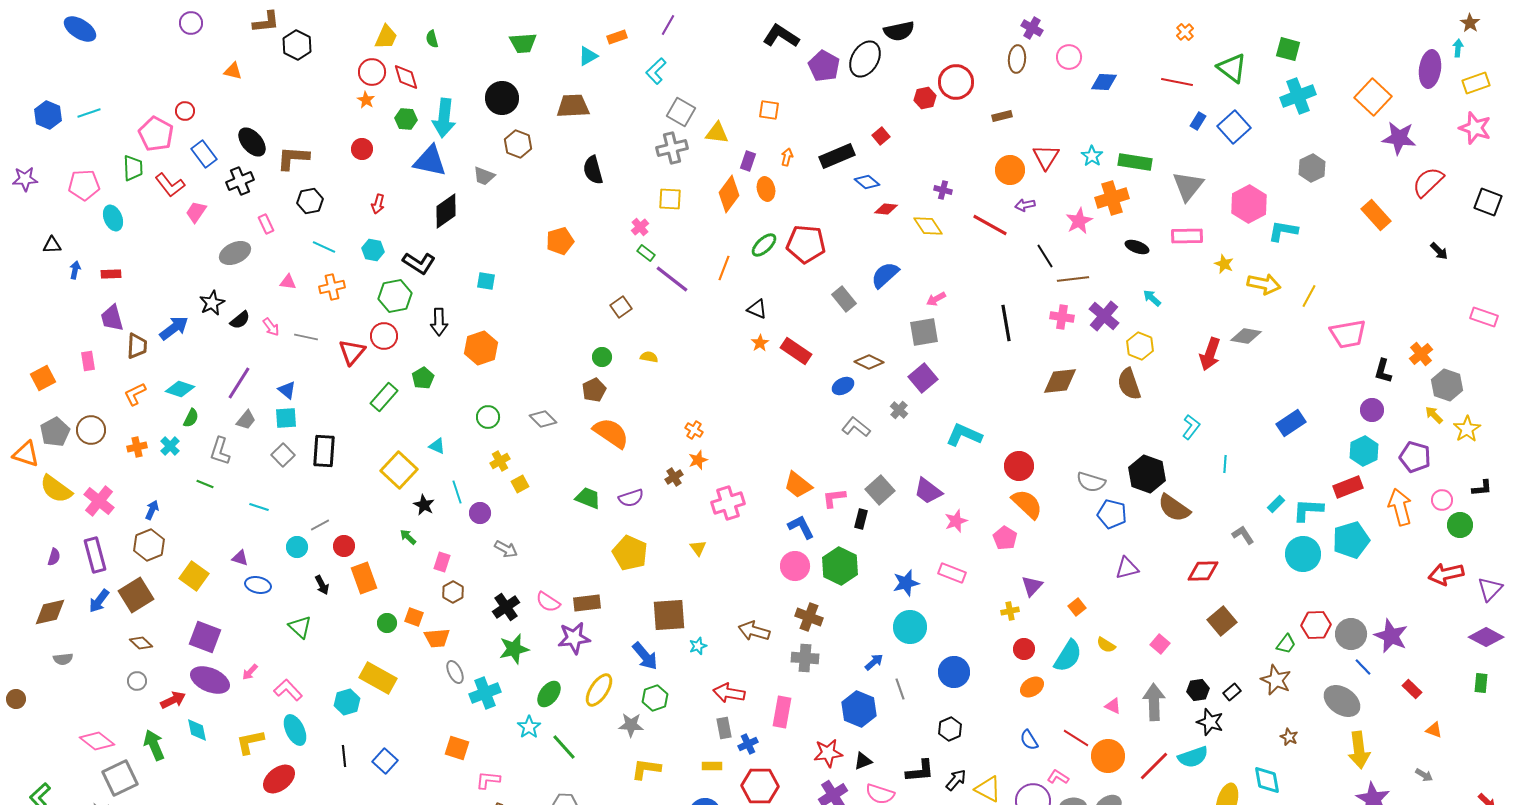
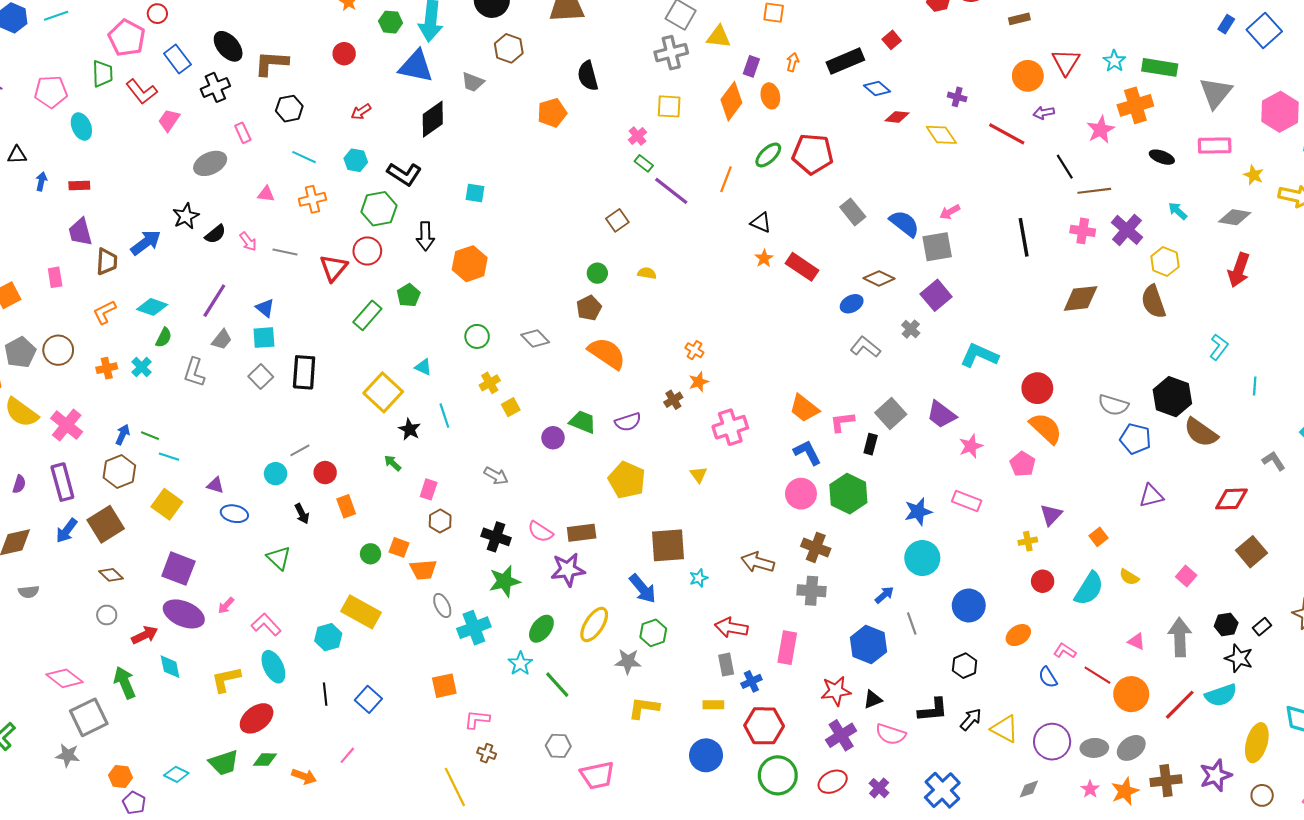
red arrow: (378, 204) -> (361, 112), turned 42
orange pentagon: (560, 241) -> (552, 113), moved
blue semicircle: (885, 275) -> (904, 224), moved, turned 80
gray diamond: (1246, 336) -> (1235, 217), moved
green line: (205, 484) -> (150, 436), moved
cyan line: (259, 507) -> (169, 457), moved
purple circle: (480, 513) -> (553, 438), moved
orange rectangle: (364, 578) -> (346, 506), size x0.7
black cross: (506, 607) -> (496, 537), turned -36
orange ellipse: (1032, 687) -> (1018, 635), moved
orange square: (457, 748) -> (444, 686), turned -30
pink L-shape: (1058, 777) -> (1065, 651), moved

